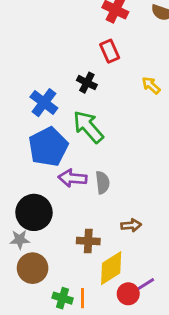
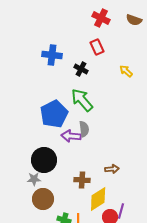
blue cross: (44, 103) -> (52, 55), moved, turned -30
gray semicircle: (103, 182) -> (84, 129), moved
purple line: (144, 285) -> (121, 211), turned -42

